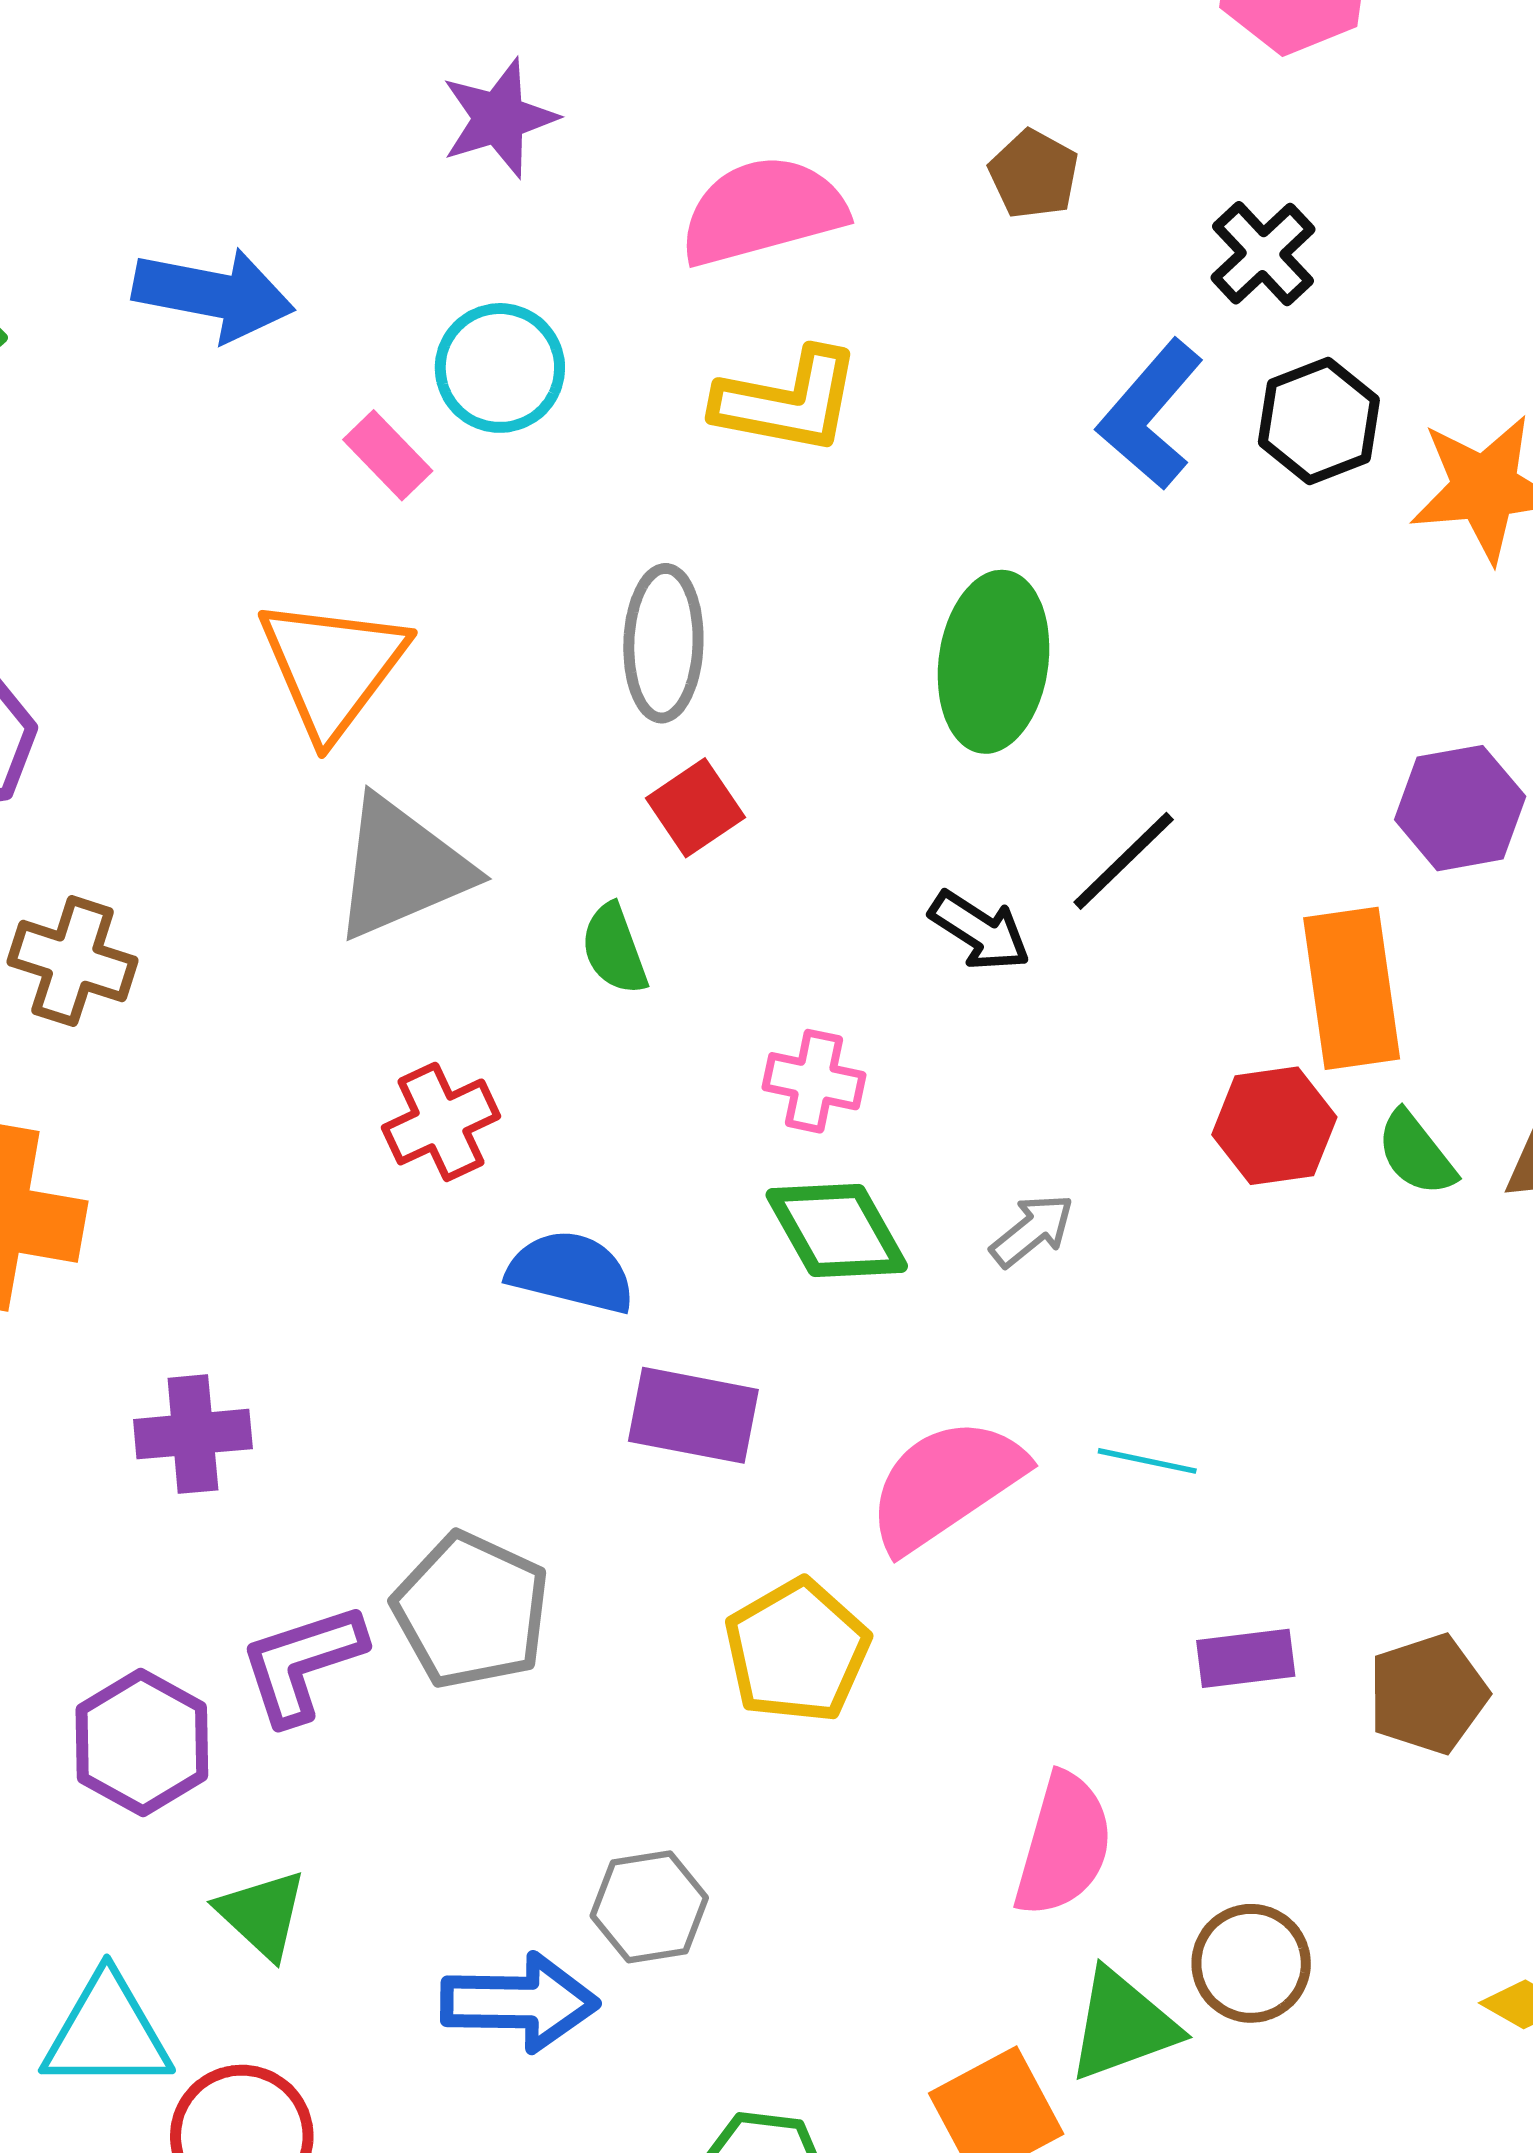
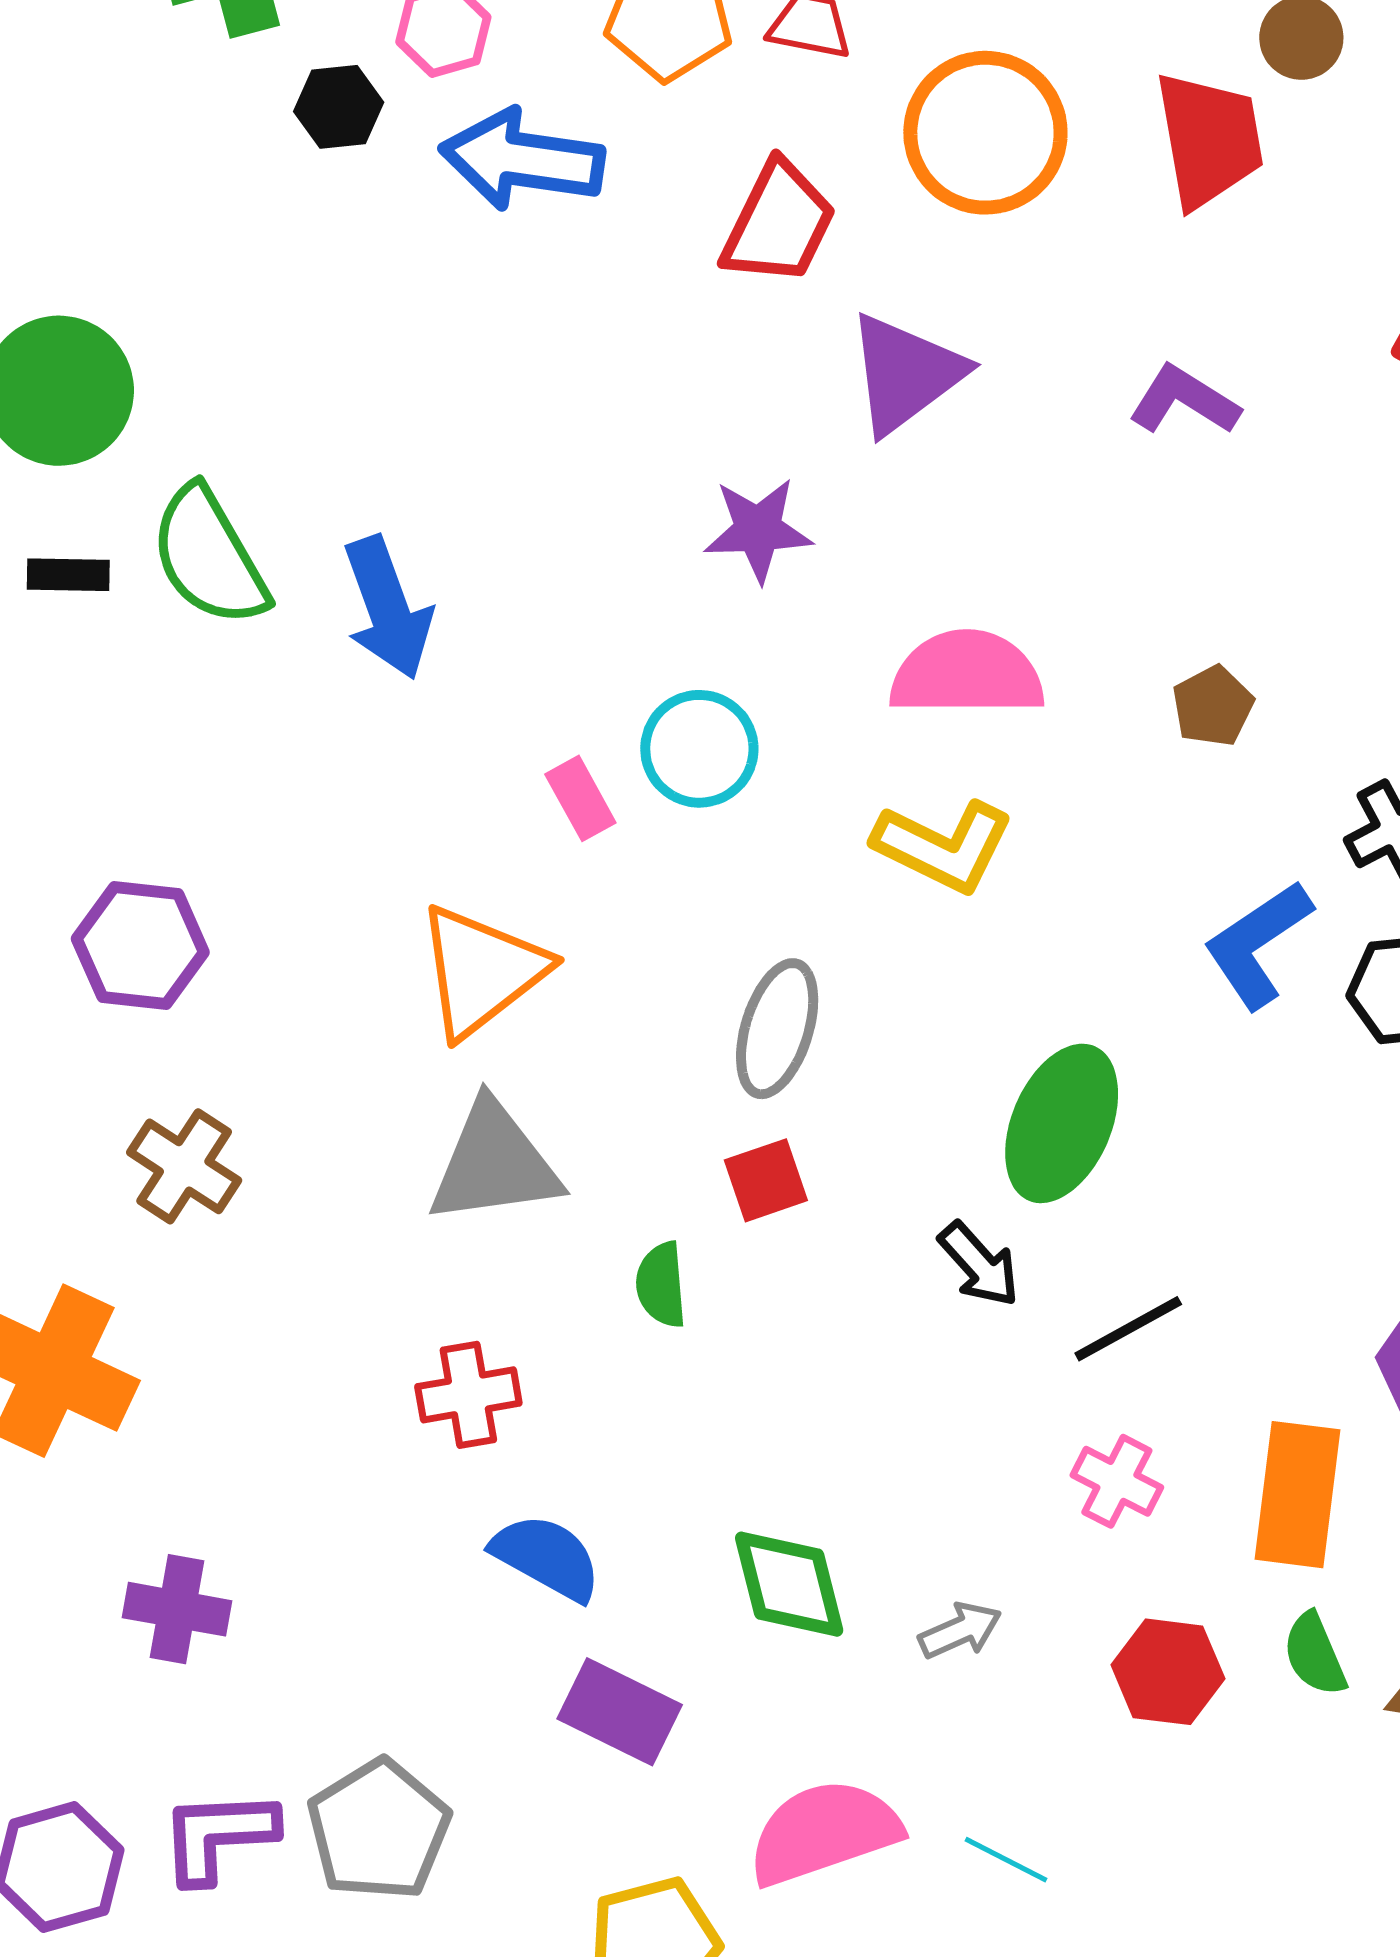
blue arrow: (214, 294) -> (388, 608), moved, turned 44
black arrow: (980, 931) -> (979, 1264), moved
pink cross: (814, 1081) -> (1117, 1481), moved
red hexagon: (1274, 1126) -> (1168, 1672), moved

